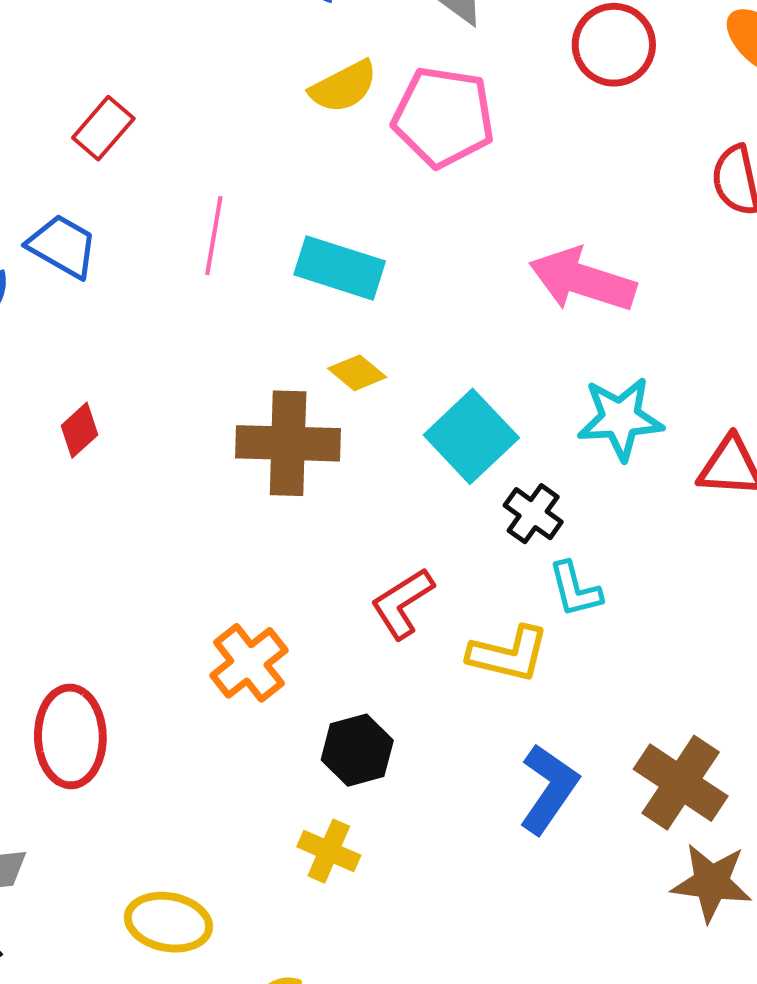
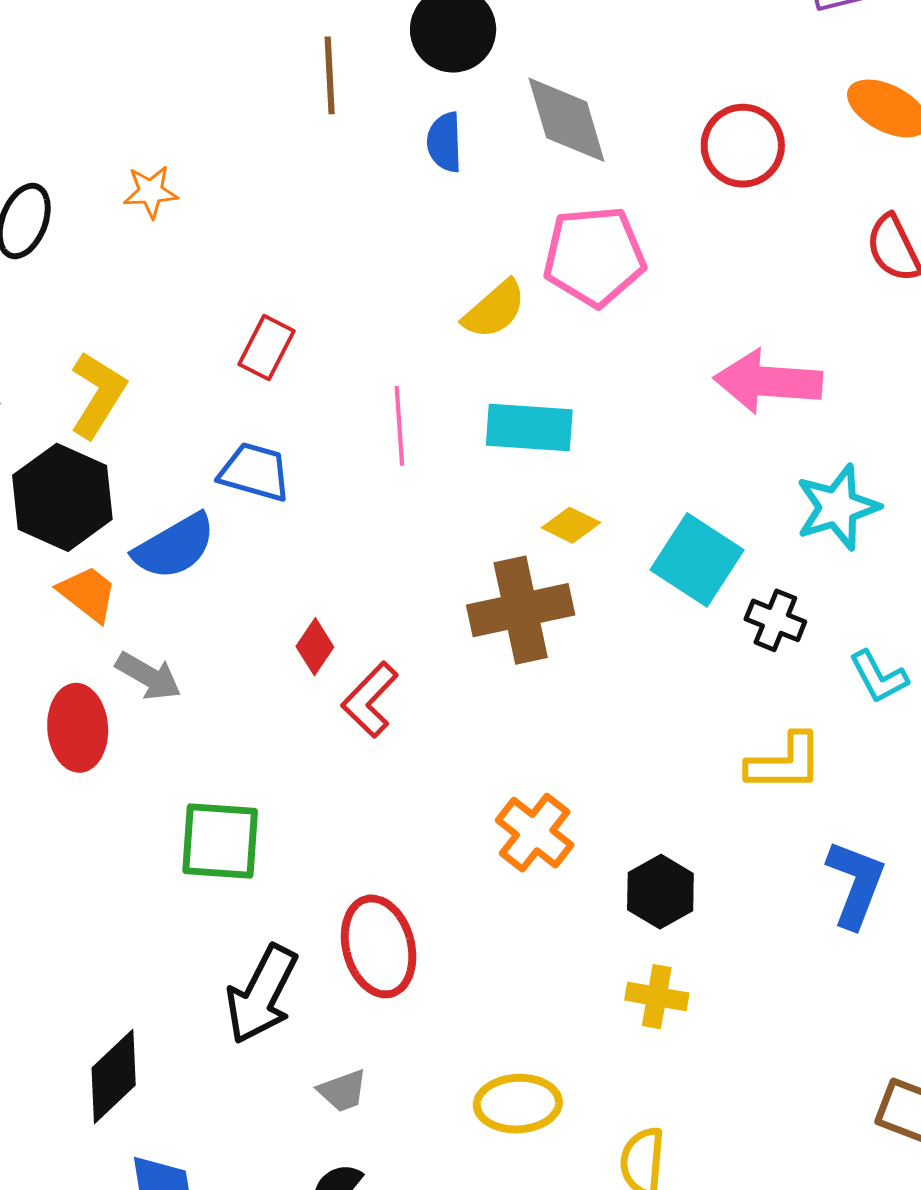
yellow semicircle: (344, 87) -> (494, 309), moved
cyan L-shape: (575, 589) -> (879, 677), moved
red L-shape: (402, 603) -> (370, 700), moved

